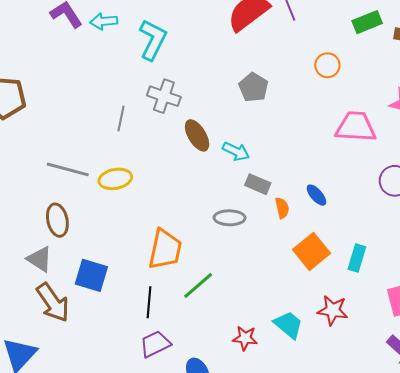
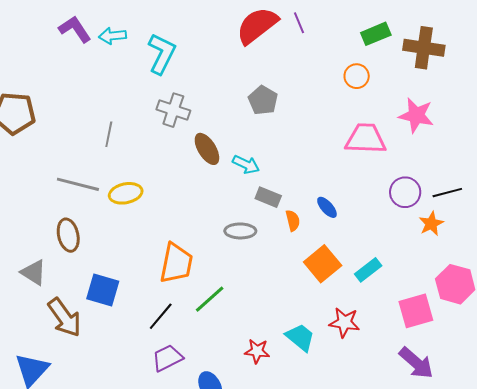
orange circle: (327, 65) -> (357, 76), moved
gray line: (121, 119) -> (109, 134), moved
cyan rectangle: (357, 258) -> (368, 270), turned 36
gray triangle: (39, 259) -> (34, 272), moved
black line: (149, 302) -> (161, 316), turned 36

